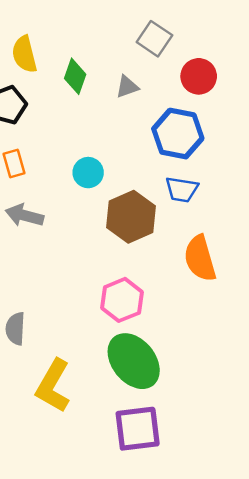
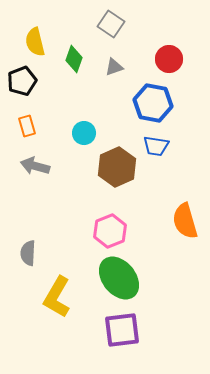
gray square: (154, 39) -> (111, 24), moved
orange semicircle: (200, 258) -> (185, 221), moved

